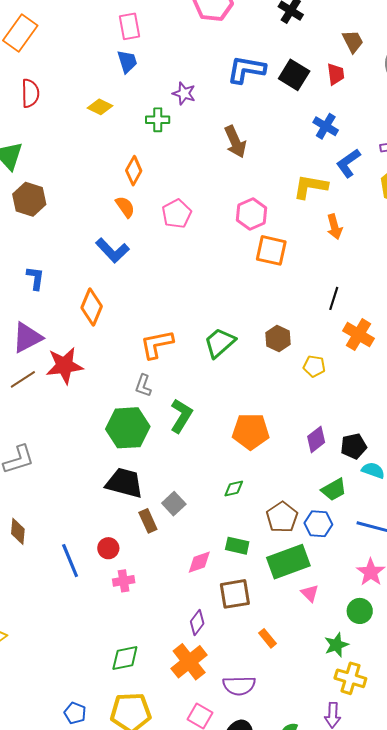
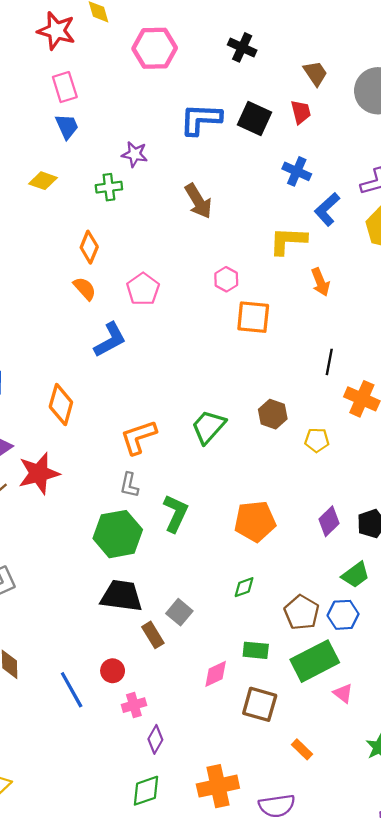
pink hexagon: (252, 214) -> (226, 279), size x0.7
blue L-shape: (112, 250) -> (110, 340), moved, turned -68
brown square: (235, 594) -> (260, 704), turned 32
purple diamond: (197, 623) -> (155, 739), moved
orange cross: (189, 662) -> (218, 786), turned 33

